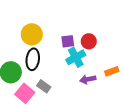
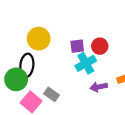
black ellipse: (33, 59) -> (27, 65), moved

